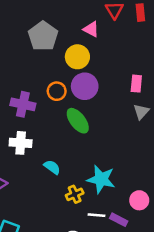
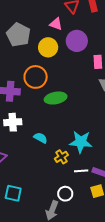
purple circle: (85, 86) -> (77, 41), moved
orange circle: (57, 91) -> (36, 77), size x1.5
green ellipse: (78, 121) -> (56, 98), turned -55

